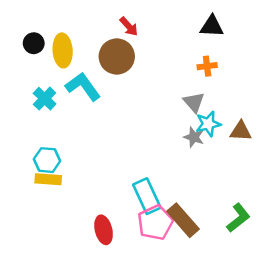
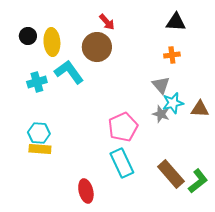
cyan cross: (45, 99) -> (37, 82), turned 30
brown rectangle: (183, 220) -> (171, 174), moved
pink pentagon: (155, 223) -> (123, 127), moved

